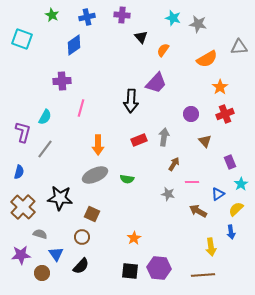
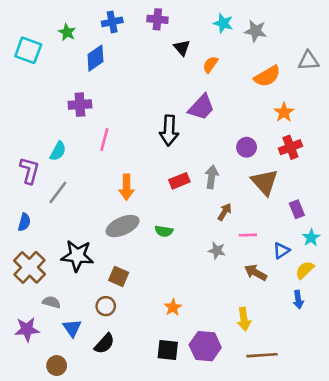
green star: (52, 15) -> (67, 32), moved
brown triangle: (205, 141) -> (265, 182), size x1.6
yellow arrow: (211, 247) -> (244, 319), moved
brown circle: (42, 273) -> (57, 366), moved

